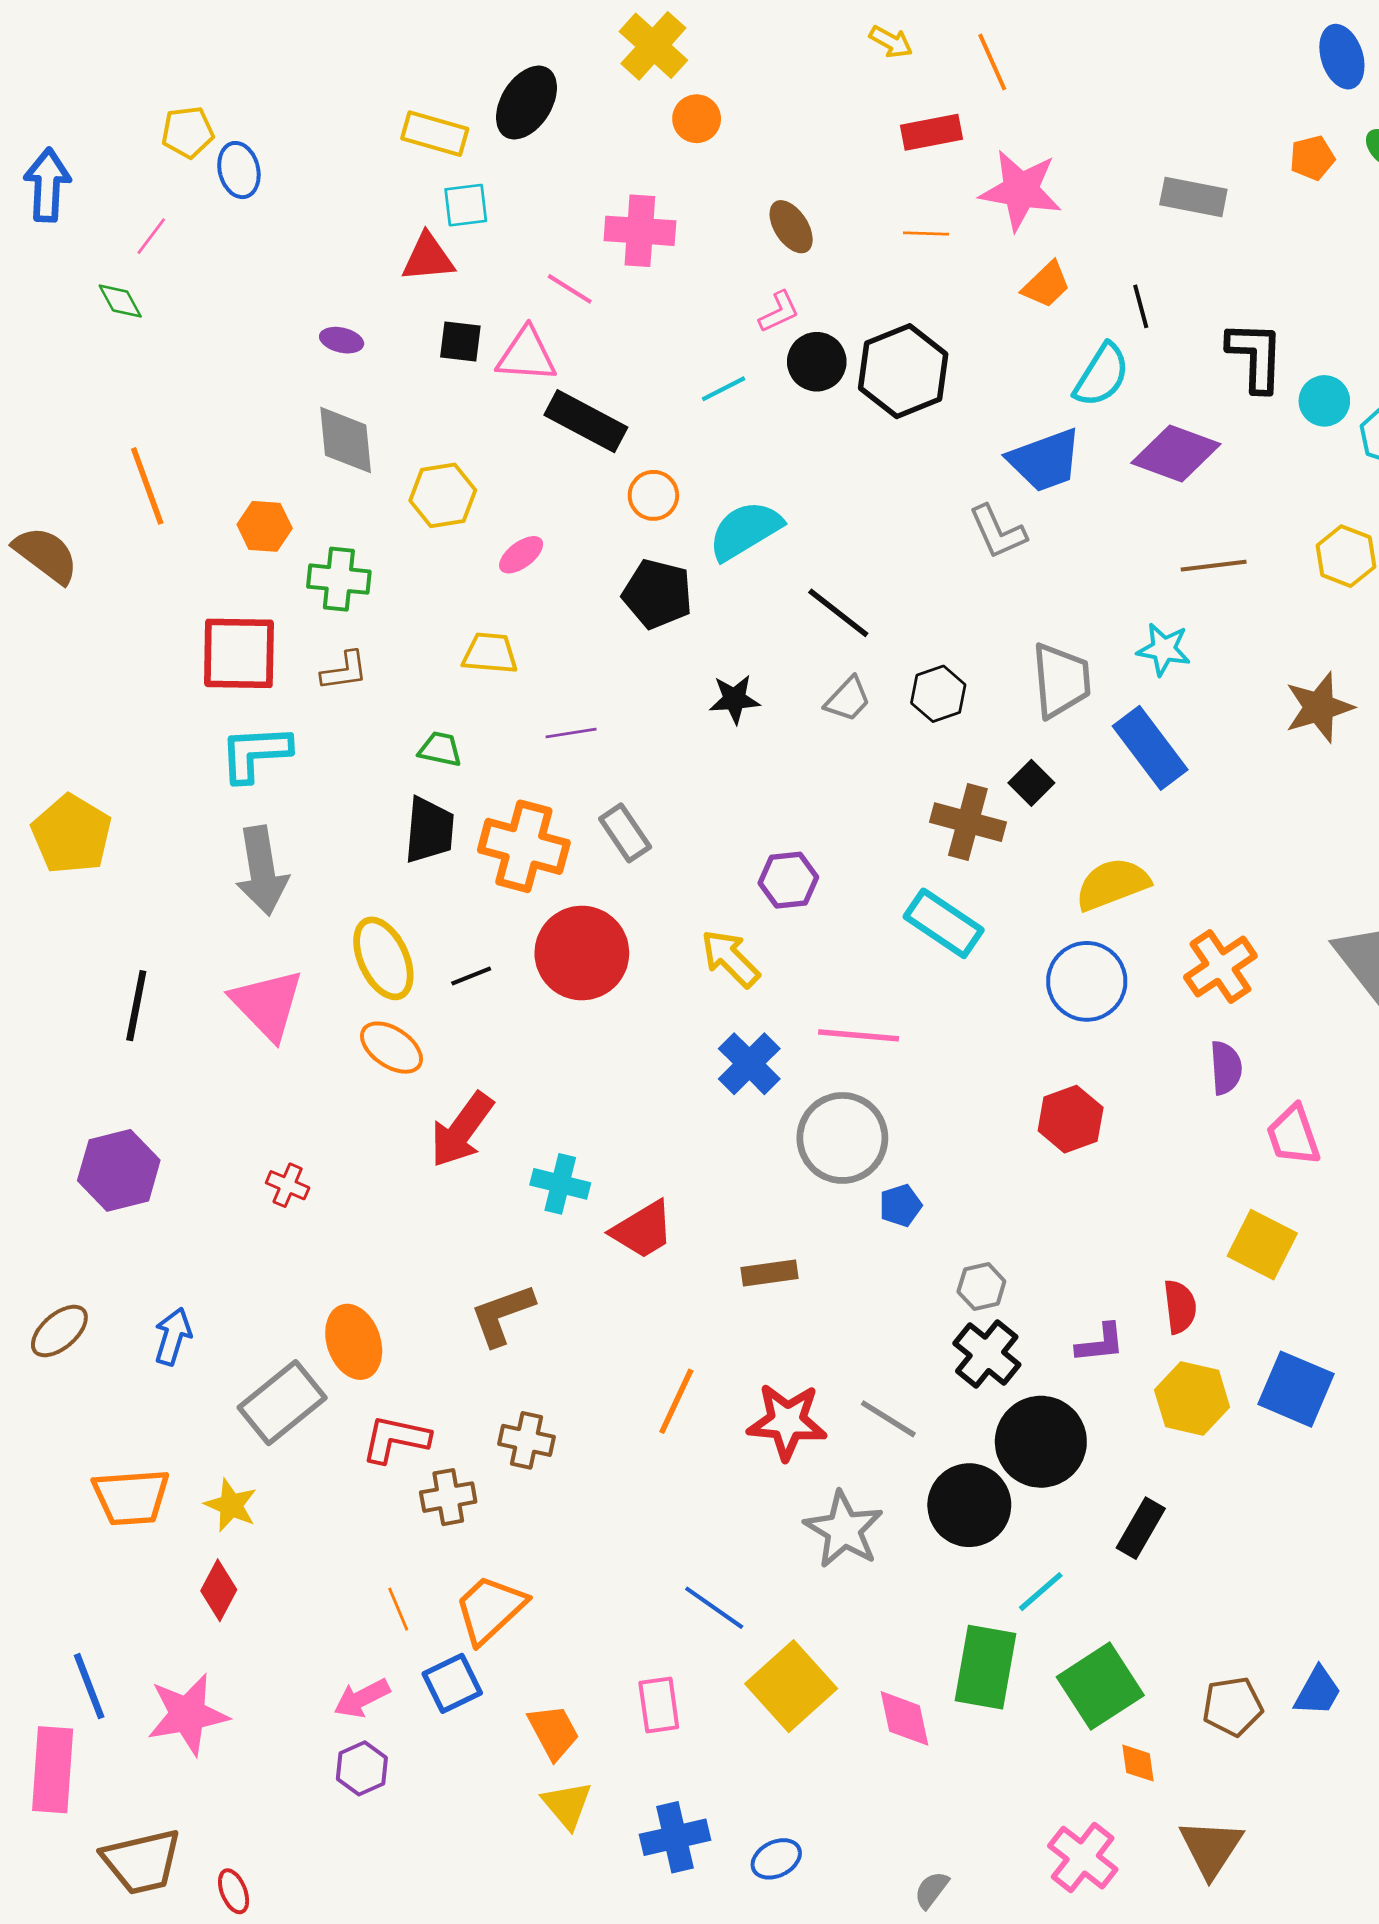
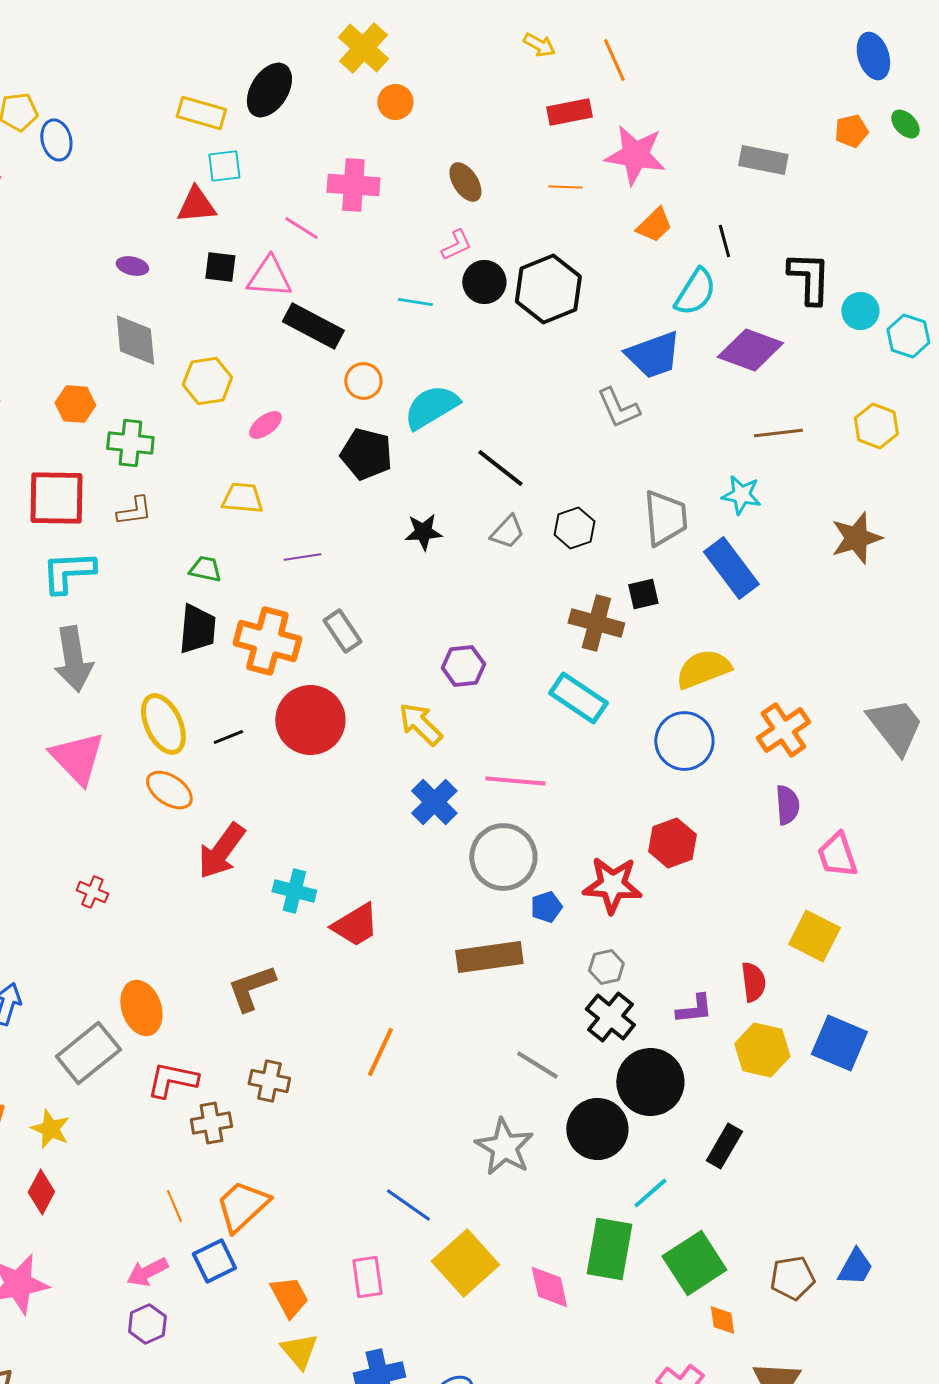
cyan line: (724, 389) -> (415, 302), turned 36
black square: (1031, 783) -> (643, 594), turned 32
brown rectangle: (770, 1273) -> (489, 957), moved, size x1.6
red star: (787, 1421) -> (612, 885), moved

